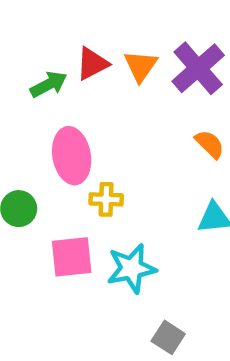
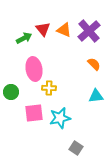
red triangle: (92, 64) -> (43, 29), turned -42
orange triangle: (141, 66) -> (64, 30), turned -42

